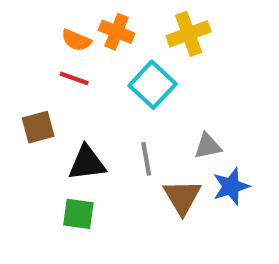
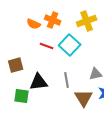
red line: (74, 78) -> (47, 46), moved
green square: (78, 214) -> (22, 96), moved

